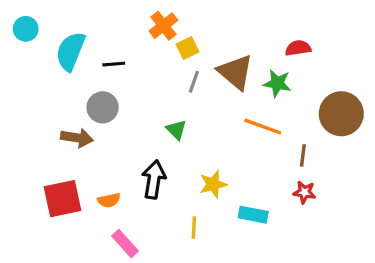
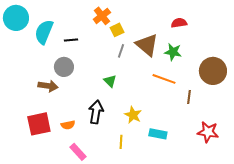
cyan circle: (26, 29) -> (16, 18), size x1.6
red semicircle: (298, 48) -> (179, 23), moved
yellow star: (213, 184) -> (133, 115), turned -30
red star: (304, 192) -> (208, 132), moved, size x1.5

